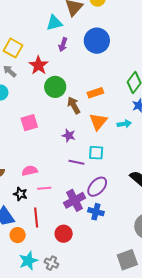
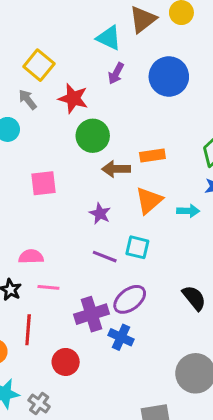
cyan triangle: (54, 23) -> (109, 38), turned 30
red star: (39, 65) -> (73, 98), turned -30
brown arrow: (74, 105) -> (116, 169), turned -72

